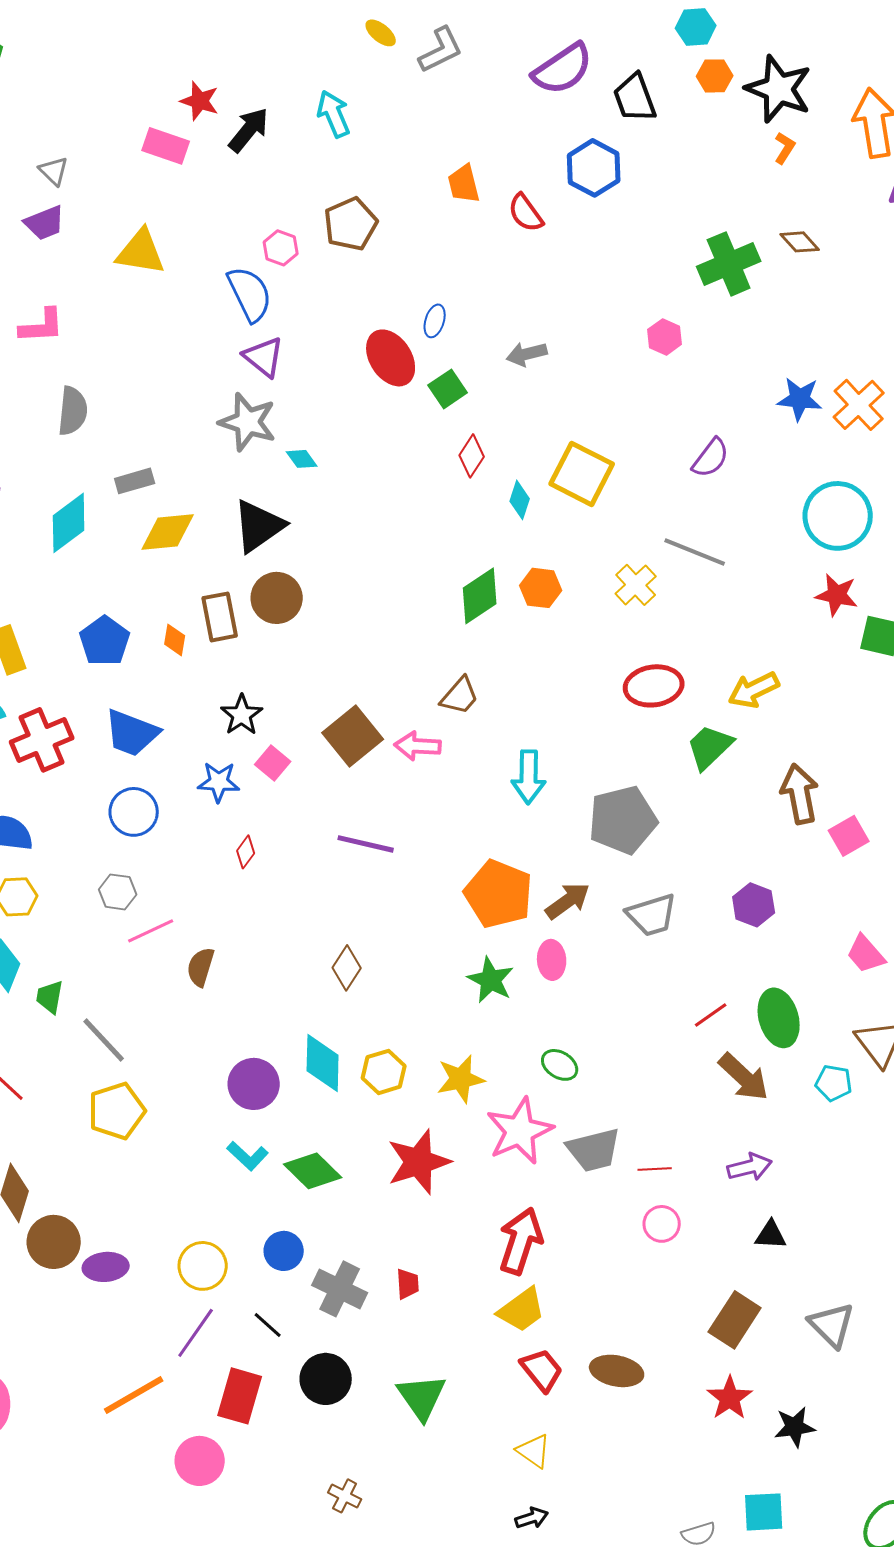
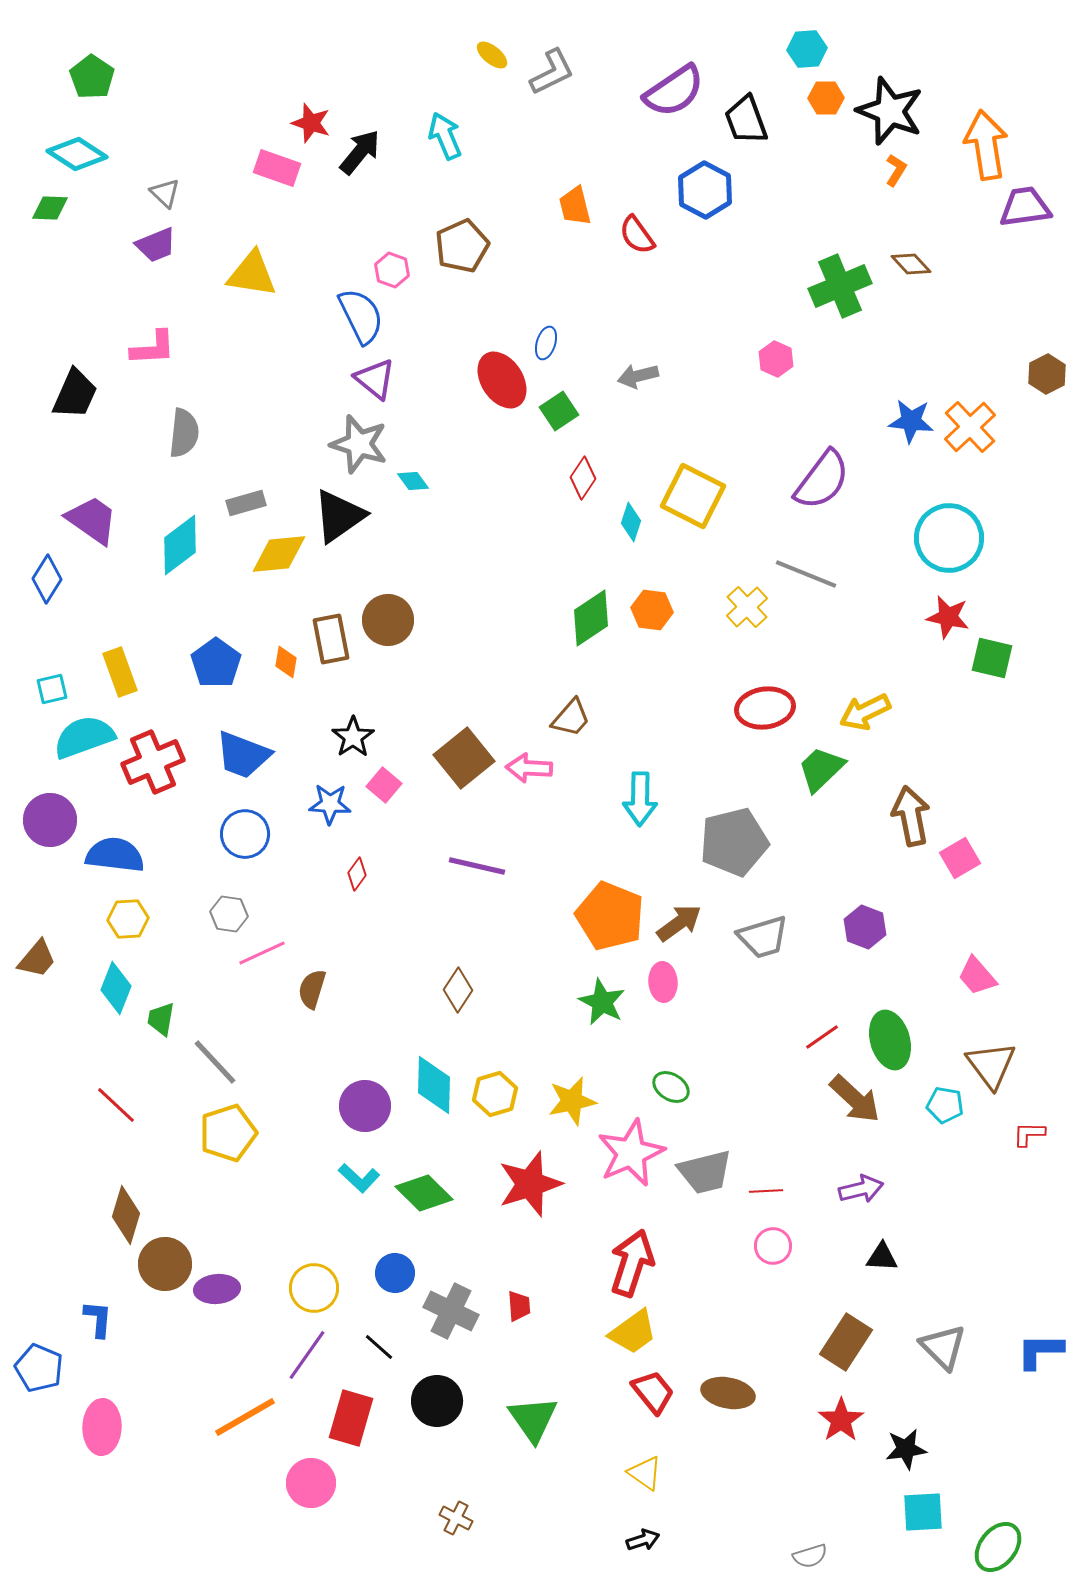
purple semicircle: (711, 458) -> (822, 480), size x1.5
black triangle: (259, 526) -> (339, 516), moved
cyan square: (764, 1512) -> (923, 1512), moved

